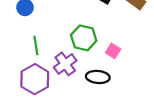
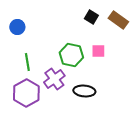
pink square: (113, 51) -> (98, 51), moved, turned -32

